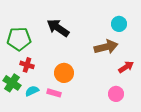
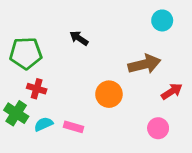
cyan circle: (119, 24) -> (162, 20), moved
black arrow: (58, 28) -> (79, 38), size x0.6
orange circle: (64, 73) -> (109, 94), moved

